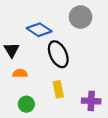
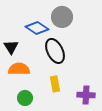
gray circle: (81, 17) -> (62, 17), moved
orange semicircle: (20, 73) -> (19, 69), size x1.5

